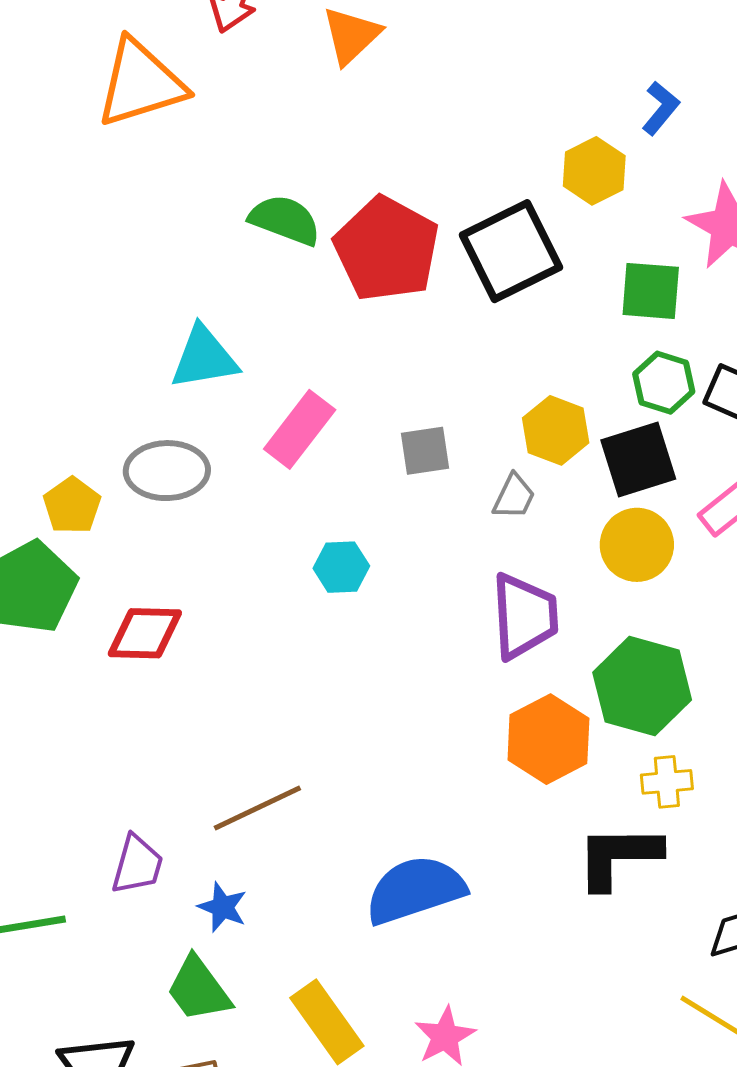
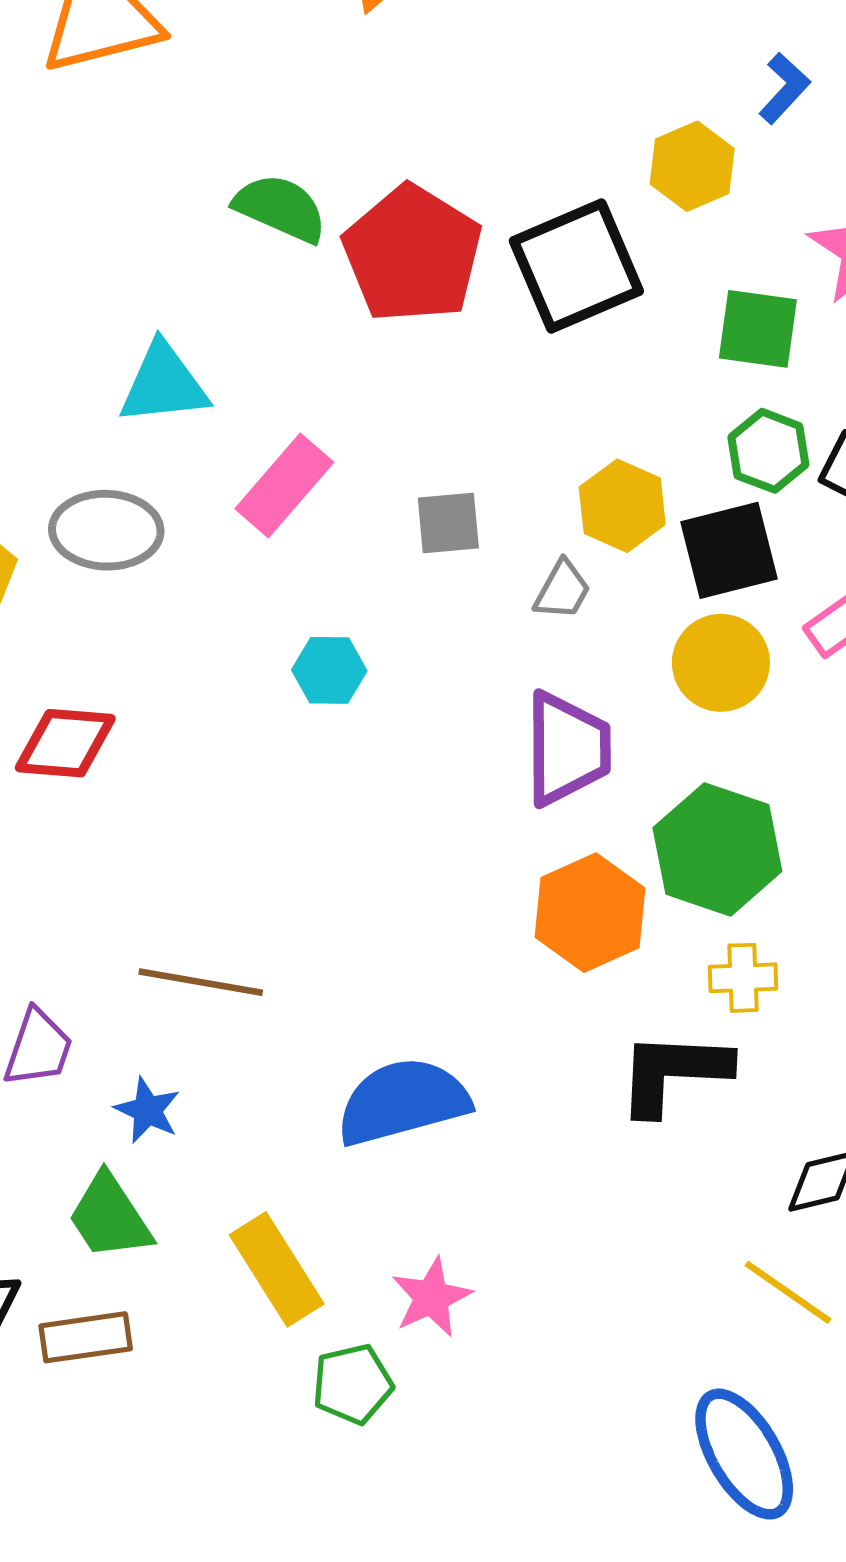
brown line: (257, 808) -> (201, 982), turned 32

